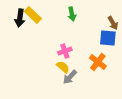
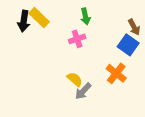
blue square: (108, 38) -> (128, 45), turned 30
pink cross: (65, 51) -> (77, 39), moved

